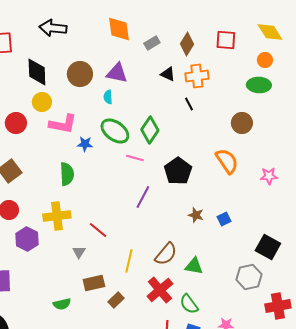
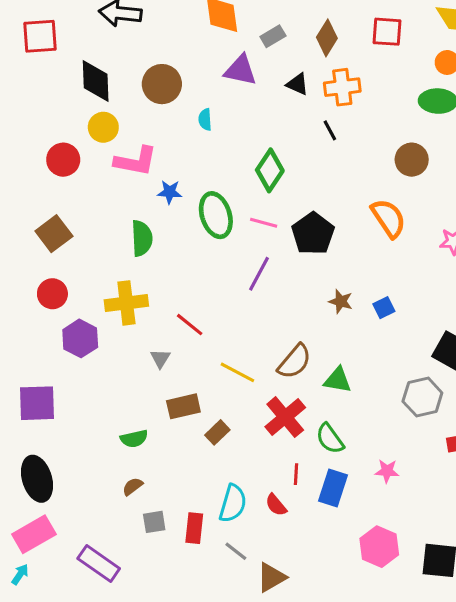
purple triangle: (117, 73) -> (241, 70), moved
green ellipse: (115, 131) -> (216, 215), moved, turned 36
pink line: (135, 158) -> (264, 223), moved
yellow line: (129, 261) -> (237, 372), turned -75

